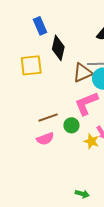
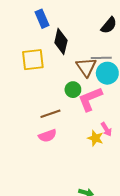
brown triangle: (83, 73) -> (86, 67), turned -40
green circle: (71, 125) -> (73, 90), moved

